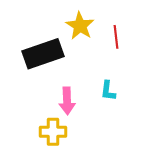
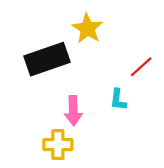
red line: (116, 37) -> (141, 67), moved, turned 55

